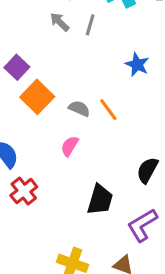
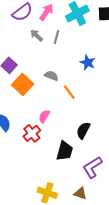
gray semicircle: (79, 108) -> (51, 76), moved
black semicircle: (147, 170) -> (83, 130), moved
red cross: (24, 191) -> (32, 133), moved

